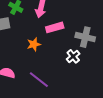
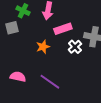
white cross: (73, 56) -> (75, 47), moved

